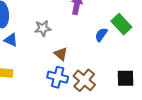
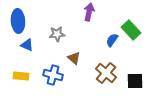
blue cross: (58, 77) -> (53, 75), moved
brown cross: (84, 80) -> (106, 73), moved

